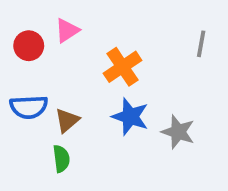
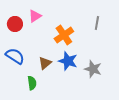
gray line: (201, 44) -> (97, 23), moved
blue semicircle: (29, 107) -> (15, 56), turned -144
brown triangle: (67, 120) -> (45, 63), moved

